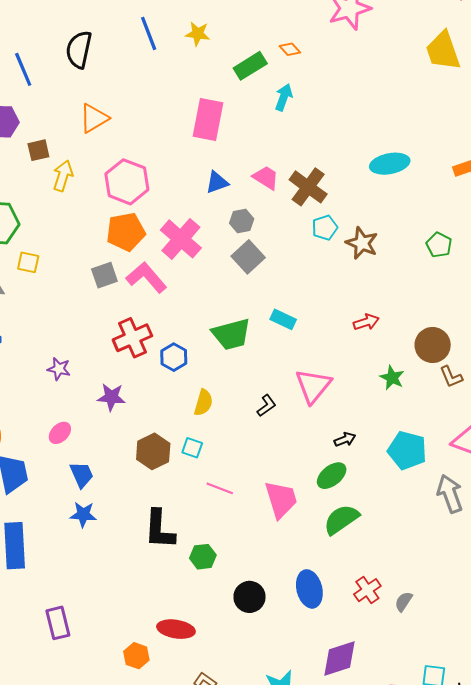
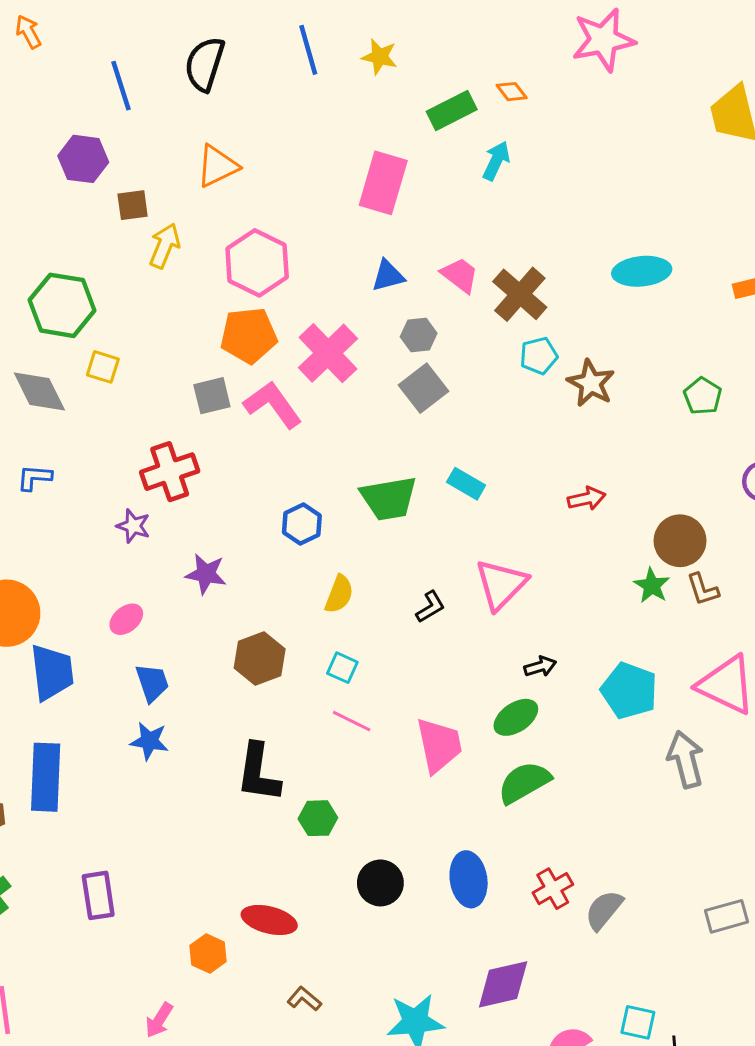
red cross: (132, 338) -> (170, 472), moved
green star: (392, 378) -> (652, 585), moved
cyan square: (192, 448) -> (342, 668), moved
gray semicircle: (404, 601) -> (604, 910), size x1.4

